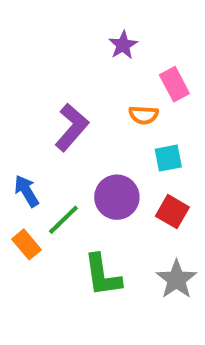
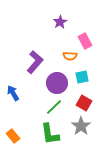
purple circle: (117, 197) -> (57, 83), moved
green line: (63, 220) -> (54, 107), moved
orange rectangle: (26, 244) -> (13, 136), moved
gray star: (176, 279) -> (81, 126), moved

